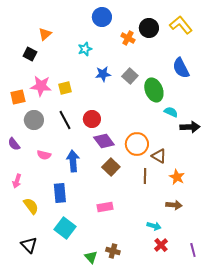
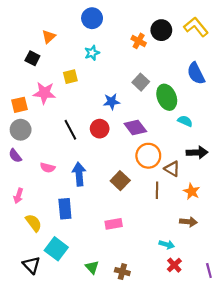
blue circle: (102, 17) -> (92, 18), moved
blue star: (103, 74) -> (112, 102), moved
yellow square: (65, 88) -> (70, 77), moved
gray circle: (34, 120) -> (21, 130), moved
black arrow: (190, 127) -> (197, 152), moved
purple diamond: (104, 141) -> (135, 128), moved
cyan square: (65, 228) -> (56, 249), moved
green triangle: (91, 257) -> (92, 267), moved

